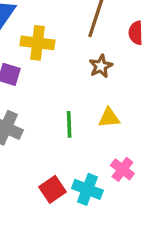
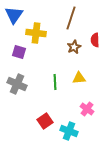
red semicircle: (136, 33) -> (95, 40), moved
cyan cross: (87, 189) -> (69, 131), moved

